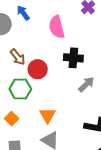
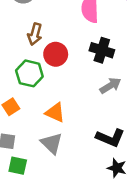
brown arrow: (18, 57) -> (35, 34), turned 42
orange triangle: (47, 115) -> (55, 113), turned -48

